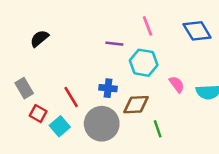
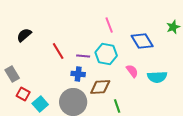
blue diamond: (197, 31) -> (142, 41), moved
purple line: (114, 44) -> (83, 56), moved
red line: (71, 97) -> (58, 51), moved

